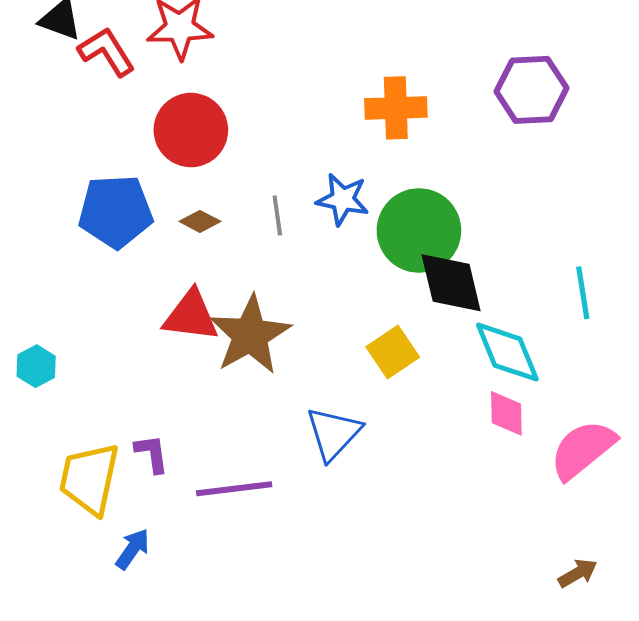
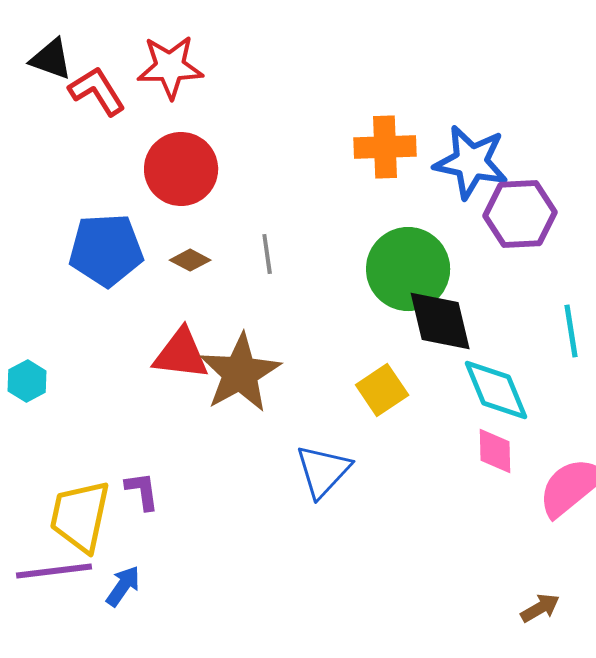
purple hexagon: (531, 90) -> (520, 214), moved
blue star: (343, 199) -> (471, 162), moved, size x1.4
cyan hexagon: (36, 366) -> (27, 381), moved
purple line: (234, 489) -> (54, 571), moved
brown arrow: (578, 573) -> (540, 608), moved

